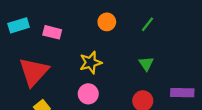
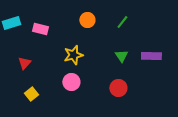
red triangle: (34, 72) -> (24, 63), size x0.5
purple rectangle: (182, 93) -> (151, 56), moved

